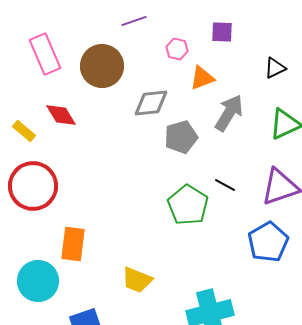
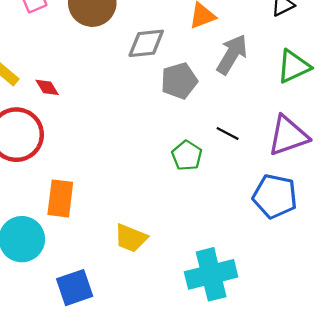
red diamond: (61, 115) -> (47, 87), moved, size x0.7
green pentagon: (188, 205) -> (187, 156), size x0.7
blue pentagon: (268, 242) -> (275, 196), turned -30

